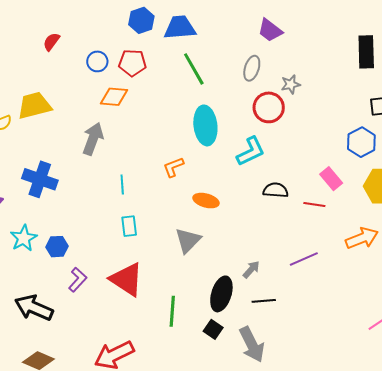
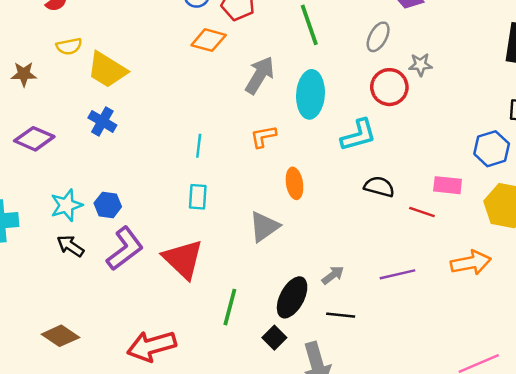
yellow trapezoid: (34, 106) -> (107, 70), moved, turned -144
gray arrow: (93, 139) -> (260, 75), moved
blue cross: (40, 179) -> (102, 121), size x0.7
pink rectangle: (331, 179) -> (448, 185), turned -55
orange ellipse: (206, 201) -> (294, 183), turned 55
cyan star: (24, 238) -> (66, 205), moved
purple L-shape: (78, 280) -> (125, 249), size x1.5
black arrow: (34, 308) -> (70, 246), moved, size x0.6

